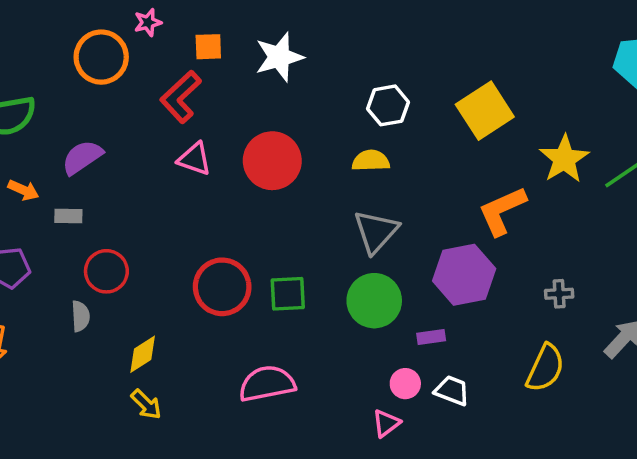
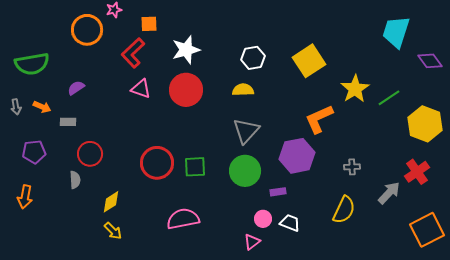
white star: (279, 57) -> (186, 50), moved
purple semicircle: (82, 157) -> (76, 88), size x0.7

